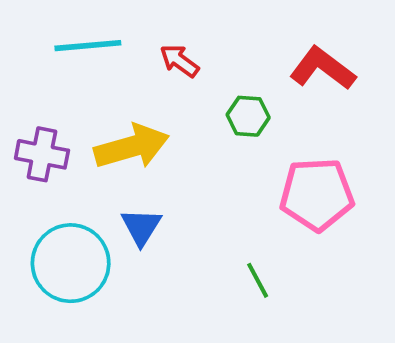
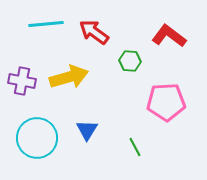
red arrow: (179, 61) -> (94, 32), size x1.4
blue triangle: (141, 227) -> (87, 130), moved

